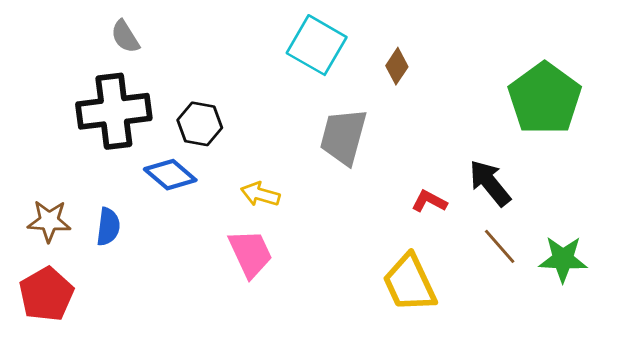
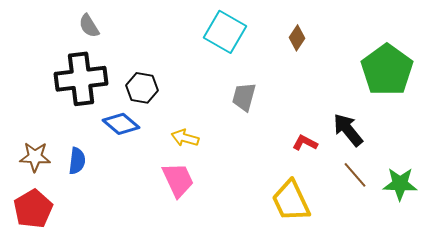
brown diamond: (397, 66) -> (297, 38), moved
gray trapezoid: (343, 137) -> (244, 97), size x0.7

